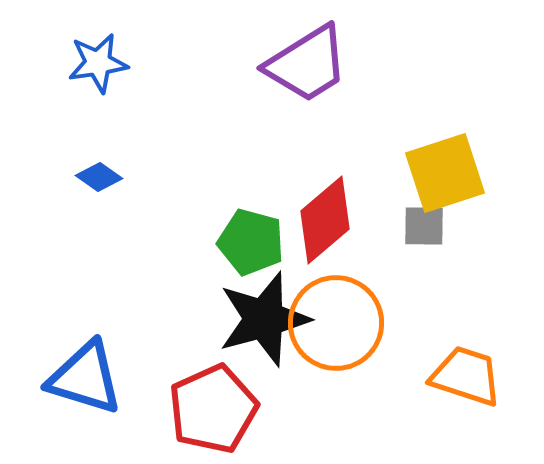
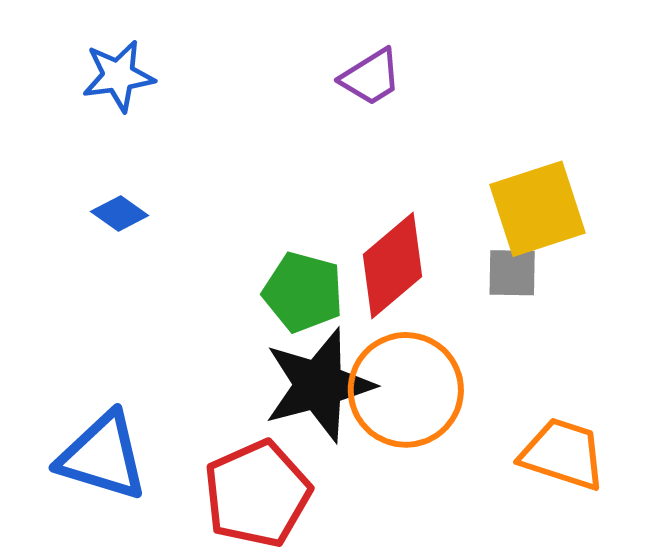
purple trapezoid: (307, 64) -> (371, 77), size x0.6

